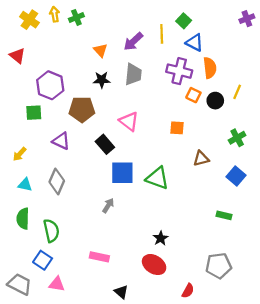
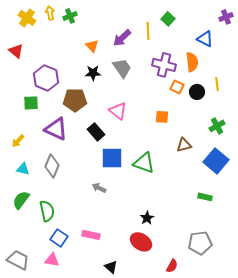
blue triangle: (194, 43) -> (205, 39), moved
gray trapezoid: (133, 74) -> (122, 68), turned -40
yellow line: (237, 92) -> (217, 84), turned -32
purple triangle: (61, 141) -> (56, 129), size x1.4
blue square: (236, 176) -> (216, 161), size x1.4
gray arrow: (108, 206) -> (99, 188), turned -96
green semicircle: (23, 219) -> (21, 200), turned 36
blue square: (43, 260) -> (59, 238), moved

